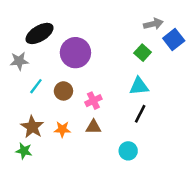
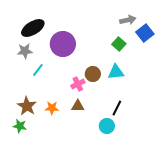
gray star: (19, 61) -> (25, 51), moved
cyan line: (36, 86) -> (38, 70), moved
brown circle: (63, 91) -> (93, 74), moved
black line: (140, 114) -> (117, 108), moved

